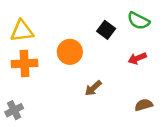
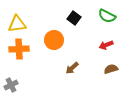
black square: (106, 30) -> (74, 18), moved
brown semicircle: (144, 105) -> (111, 69), moved

